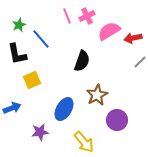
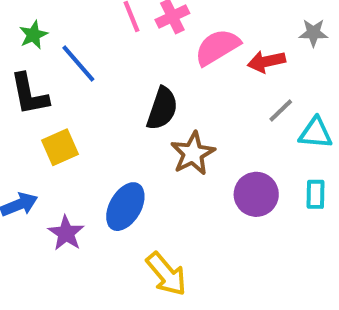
brown star: (97, 95) -> (193, 153), moved
purple circle: (117, 120) -> (256, 194), moved
purple star: (40, 132) -> (66, 233), moved, turned -30

